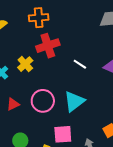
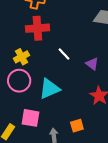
yellow cross: (25, 64) -> (22, 57), moved

